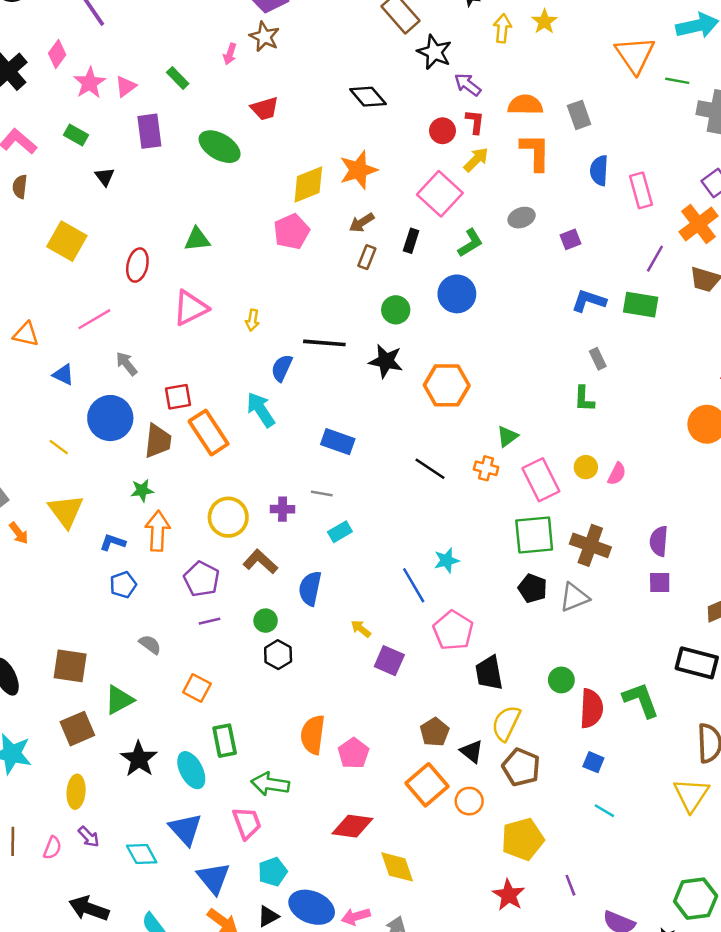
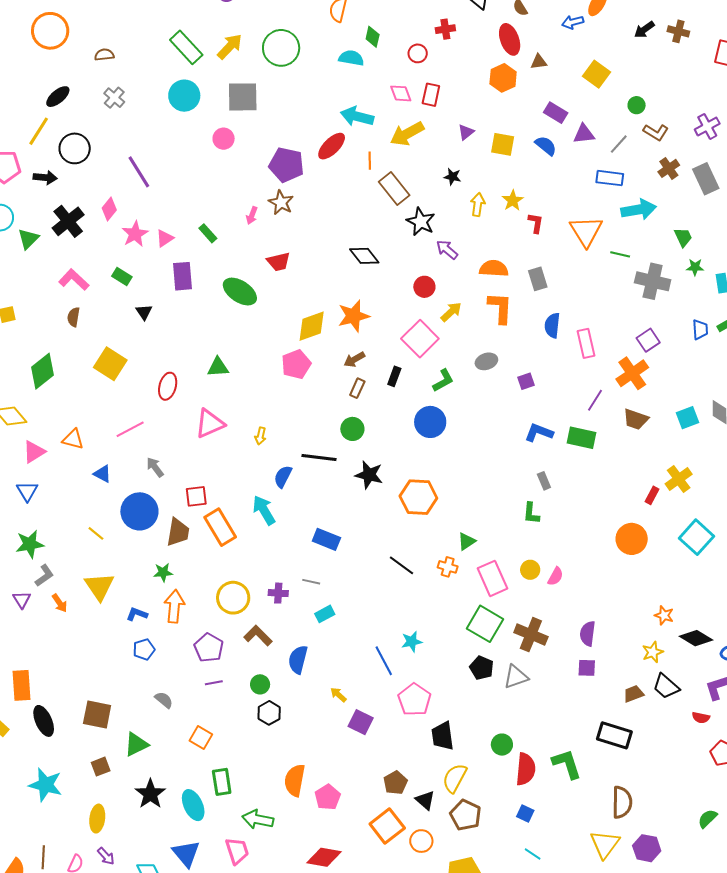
red L-shape: (475, 122) -> (536, 223), moved
green circle: (396, 310) -> (352, 429), moved
green square: (534, 535) -> (485, 624), turned 33
brown square: (77, 729) -> (101, 767), size x0.7

